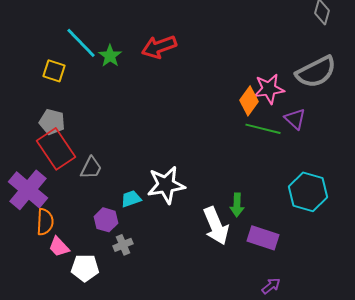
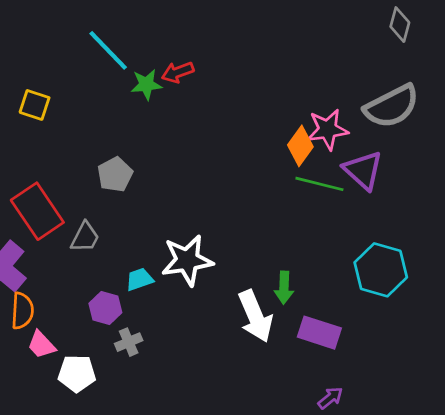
cyan line: (81, 43) -> (108, 50), moved
red arrow: (159, 47) -> (178, 72), size x0.7
green star: (110, 56) -> (146, 84), moved, turned 30
purple triangle: (295, 119) -> (363, 170), size x1.4
gray pentagon: (52, 122) -> (115, 174), moved, turned 30

